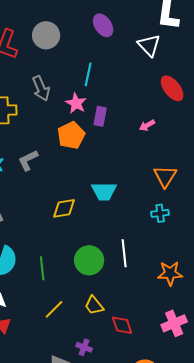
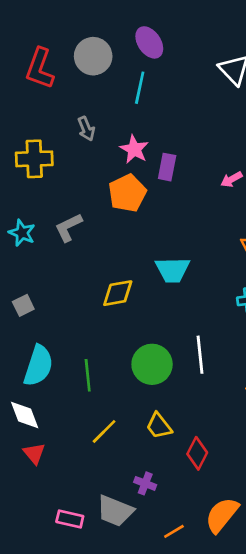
purple ellipse: (103, 25) -> (149, 42), moved
cyan line: (88, 74) -> (140, 88), moved
gray arrow: (41, 88) -> (86, 129), size x0.7
red diamond: (122, 325) -> (197, 453), turned 45

